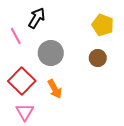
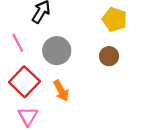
pink line: (16, 36) -> (18, 43), moved

